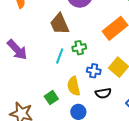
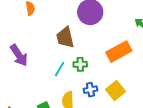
blue cross: (94, 71) -> (90, 90), turned -32

